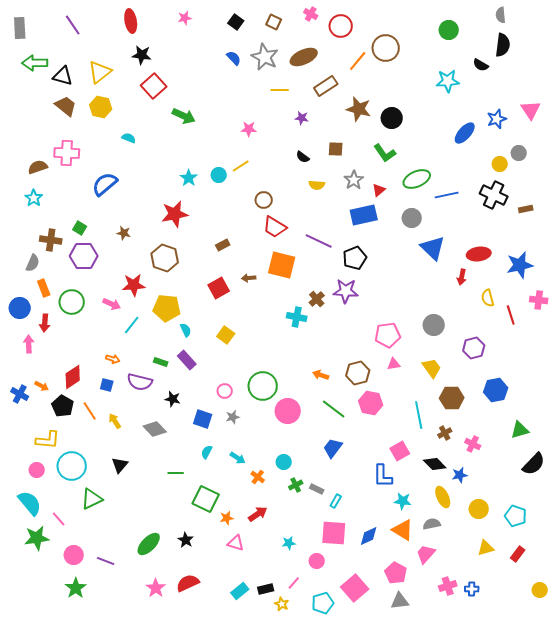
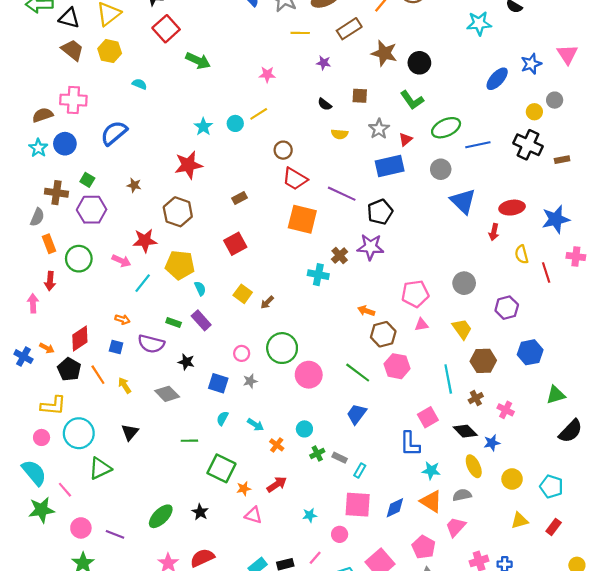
brown arrow: (249, 278) -> (267, 302), moved, turned -40
blue circle: (20, 308) -> (65, 144), moved
orange arrow: (321, 375) -> (366, 311), moved

